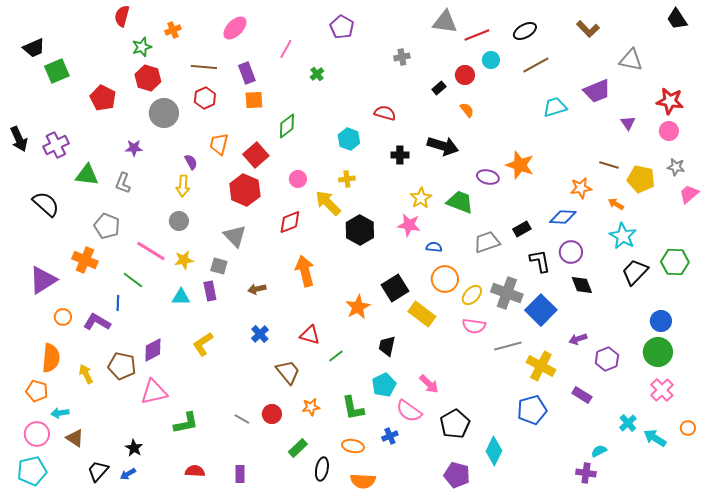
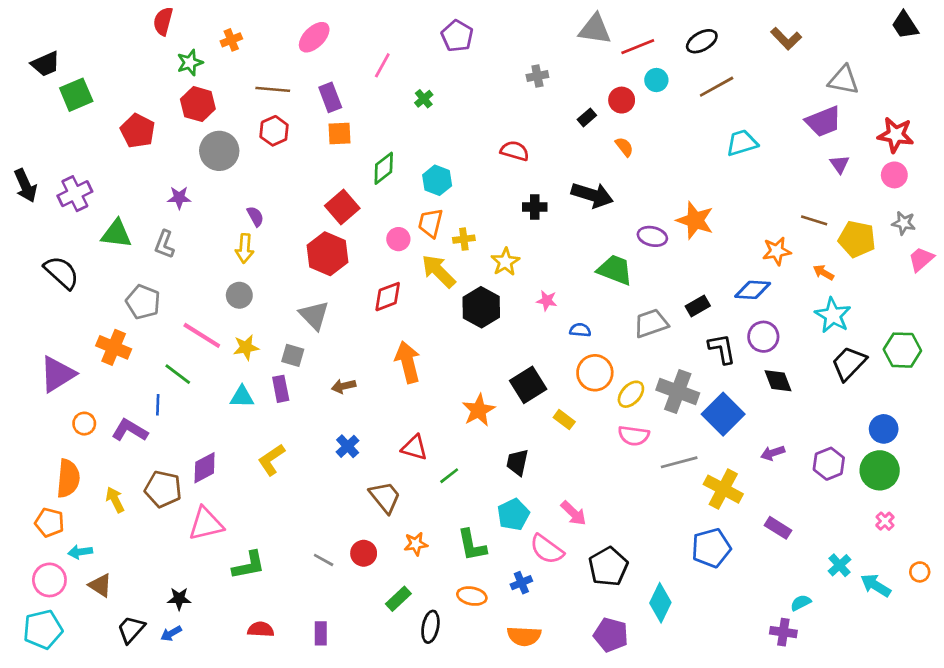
purple trapezoid: (597, 91) -> (823, 121), moved
cyan hexagon: (349, 139) -> (437, 180), moved
orange trapezoid: (219, 144) -> (430, 223), moved
yellow star: (421, 198) -> (505, 262), moved
pink star: (409, 225) -> (547, 301), size x0.7
yellow rectangle: (422, 314) -> (564, 420), size x0.6
purple hexagon: (607, 359) -> (829, 464), moved
pink cross: (662, 390) -> (885, 521), size x0.6
black star: (134, 448) -> (179, 599), turned -30
orange semicircle: (363, 481) -> (524, 636), moved

